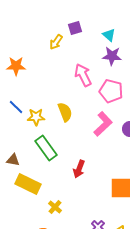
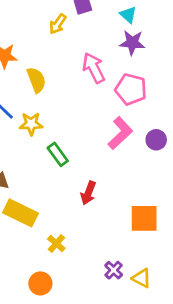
yellow semicircle: (65, 112) -> (36, 80), moved
green rectangle: (46, 148) -> (58, 154), moved, size x0.7

